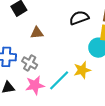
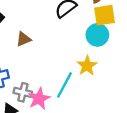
gray cross: (30, 63) -> (23, 92), moved

